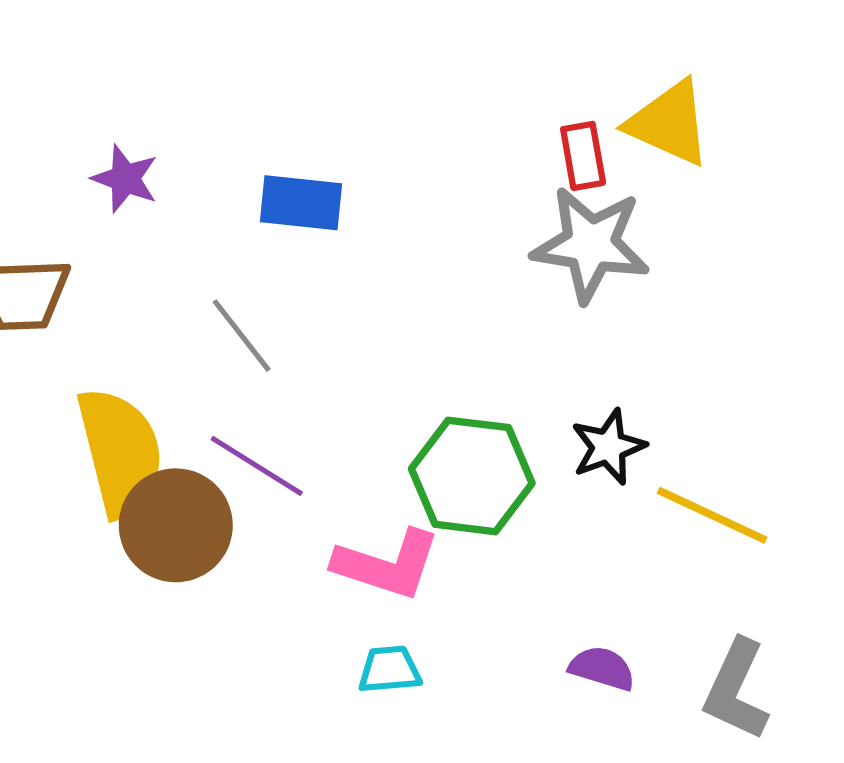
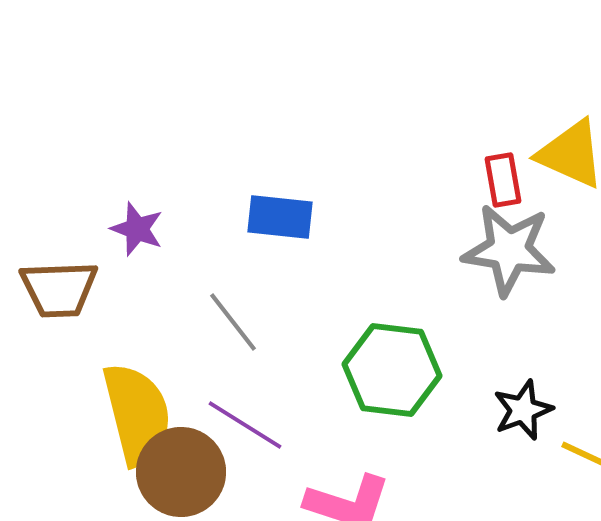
purple star: (125, 179) -> (137, 229), moved
green hexagon: (472, 476) -> (392, 370), moved

